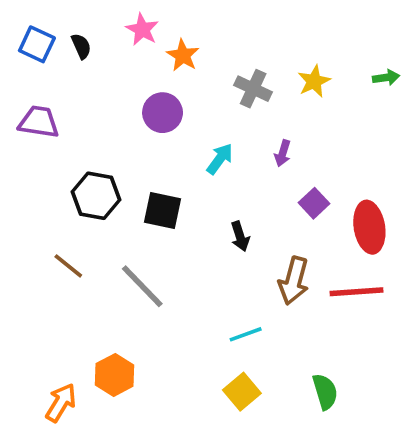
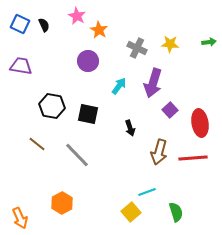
yellow star: (314, 81) -> (170, 44), turned 30
purple arrow: (283, 153) -> (153, 83), size x2.0
cyan line: (246, 334) -> (147, 192), moved
orange arrow: (61, 403) -> (20, 218), moved, turned 125

